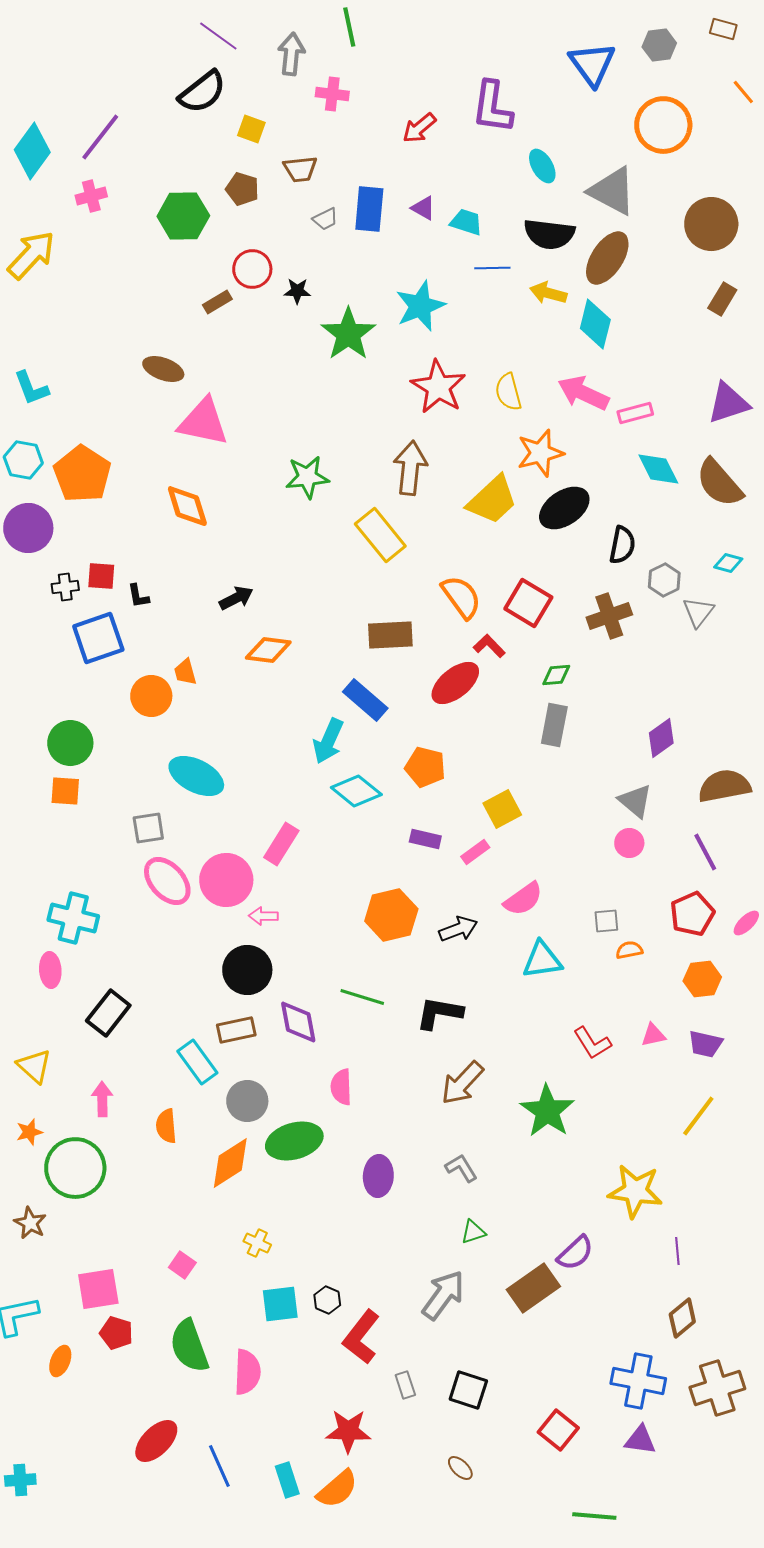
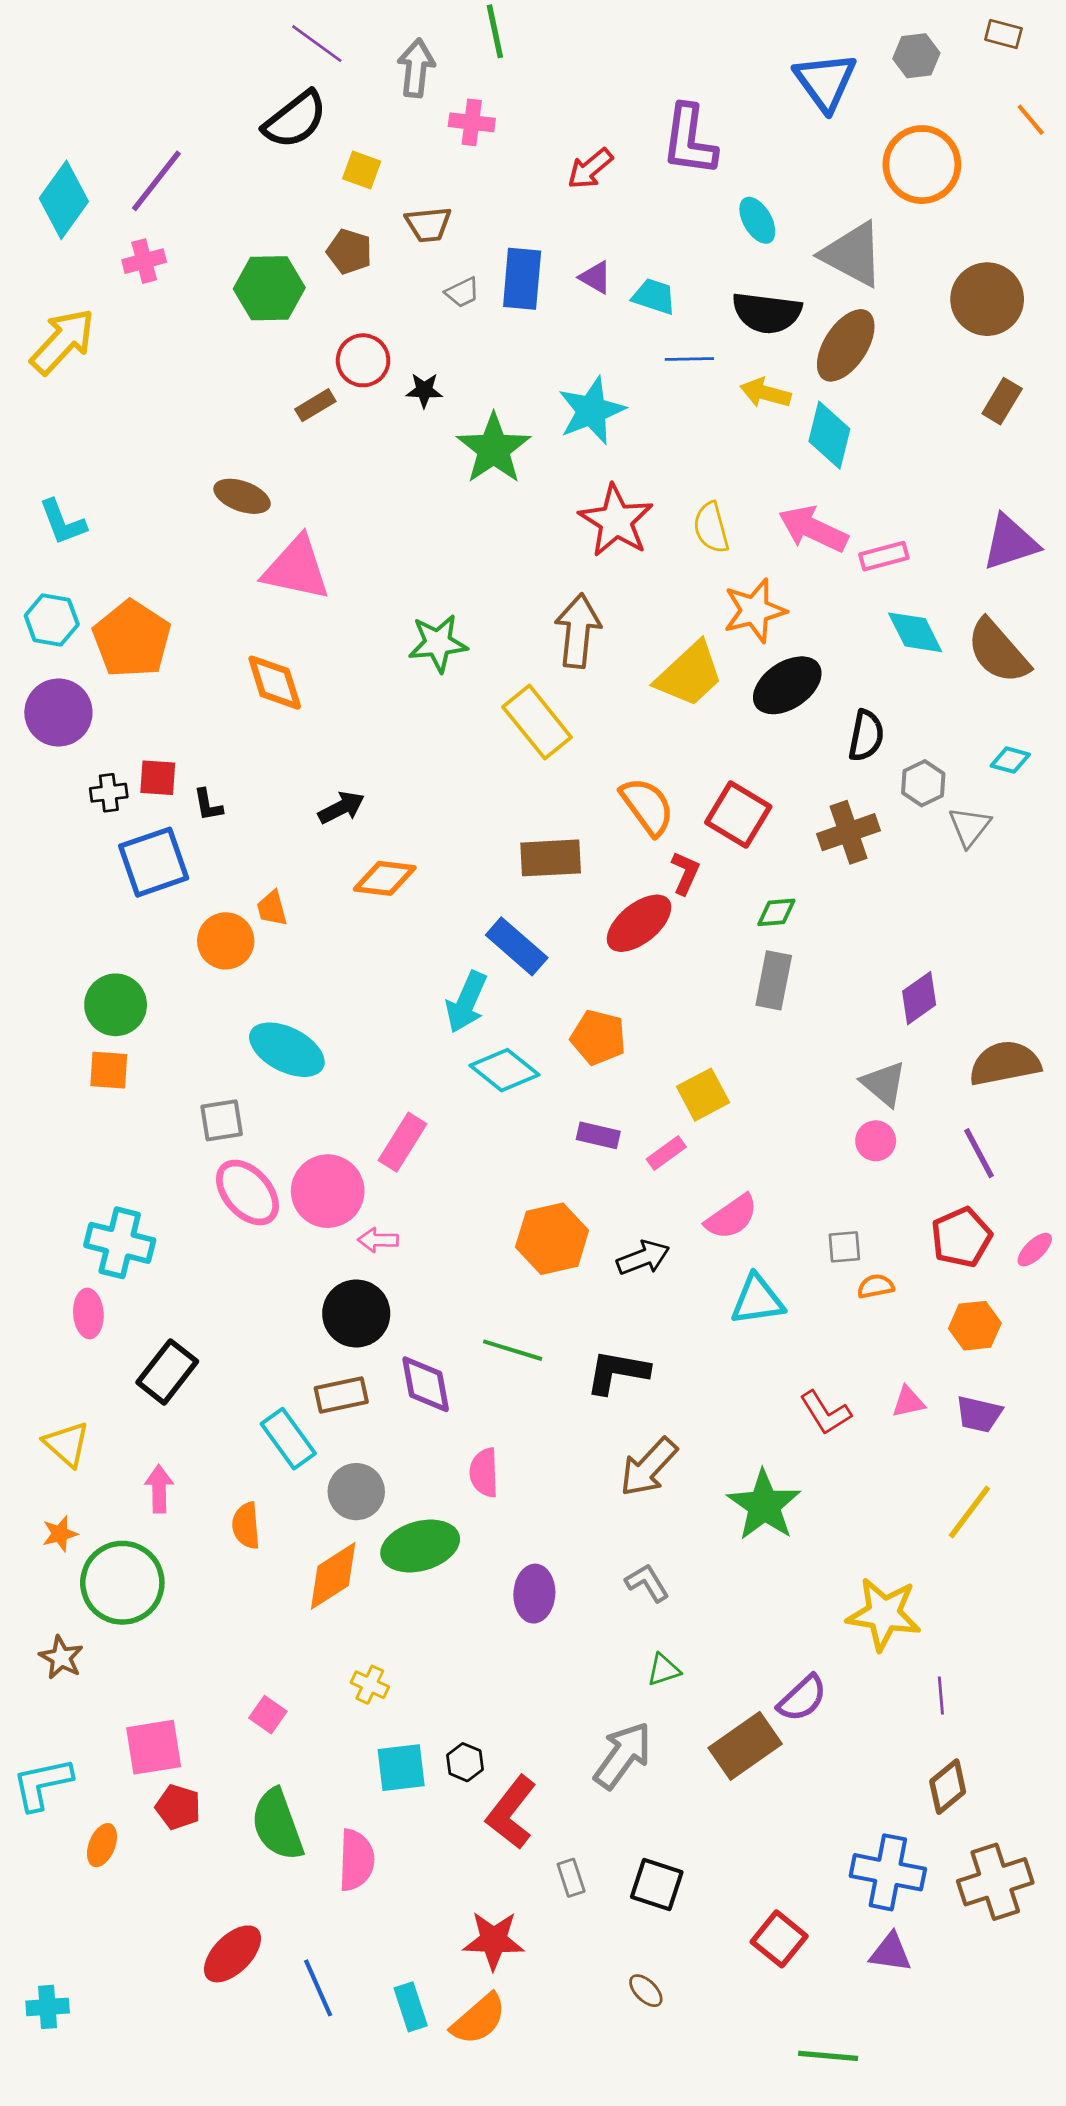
red L-shape: (489, 646) -> (685, 873), turned 68

